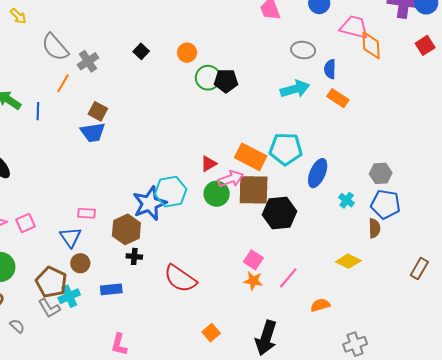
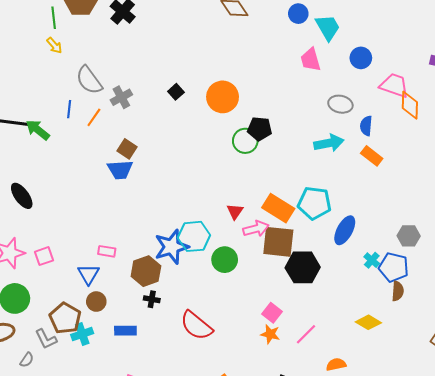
orange circle: (187, 53) -> (223, 97), size x1.6
green circle: (208, 78) -> (245, 141), moved
blue line: (38, 111) -> (69, 109), moved
red triangle: (209, 164) -> (235, 211), turned -30
green circle: (217, 194) -> (225, 260), moved
blue pentagon: (386, 204) -> (394, 267), moved
gray L-shape: (49, 308) -> (46, 339), moved
gray semicircle: (17, 326) -> (27, 360), turned 77

